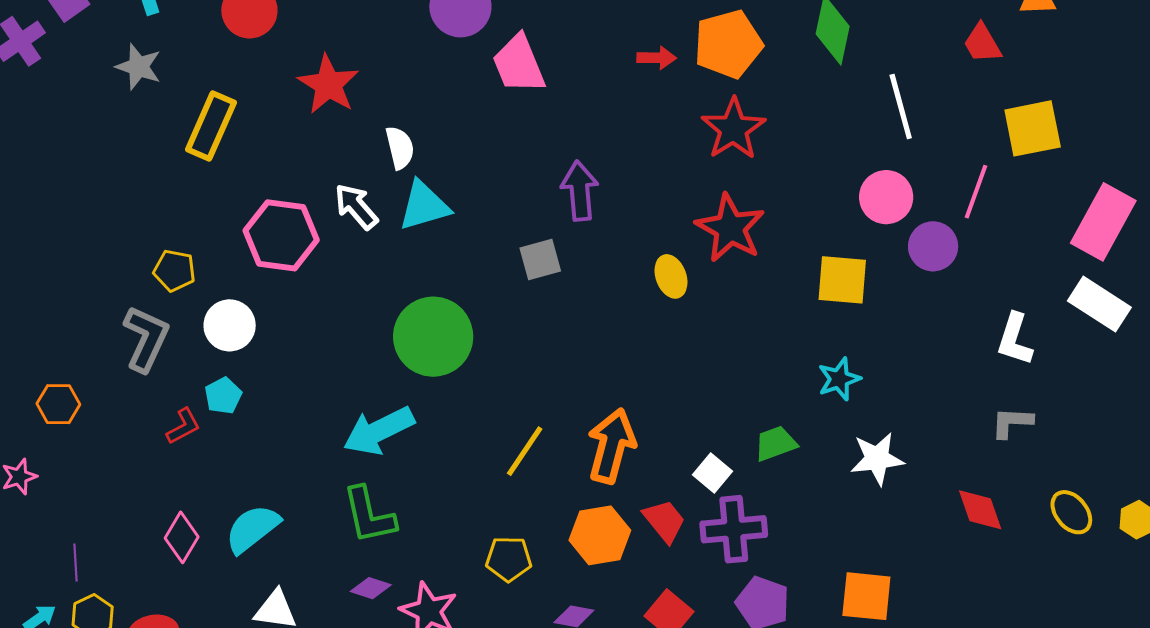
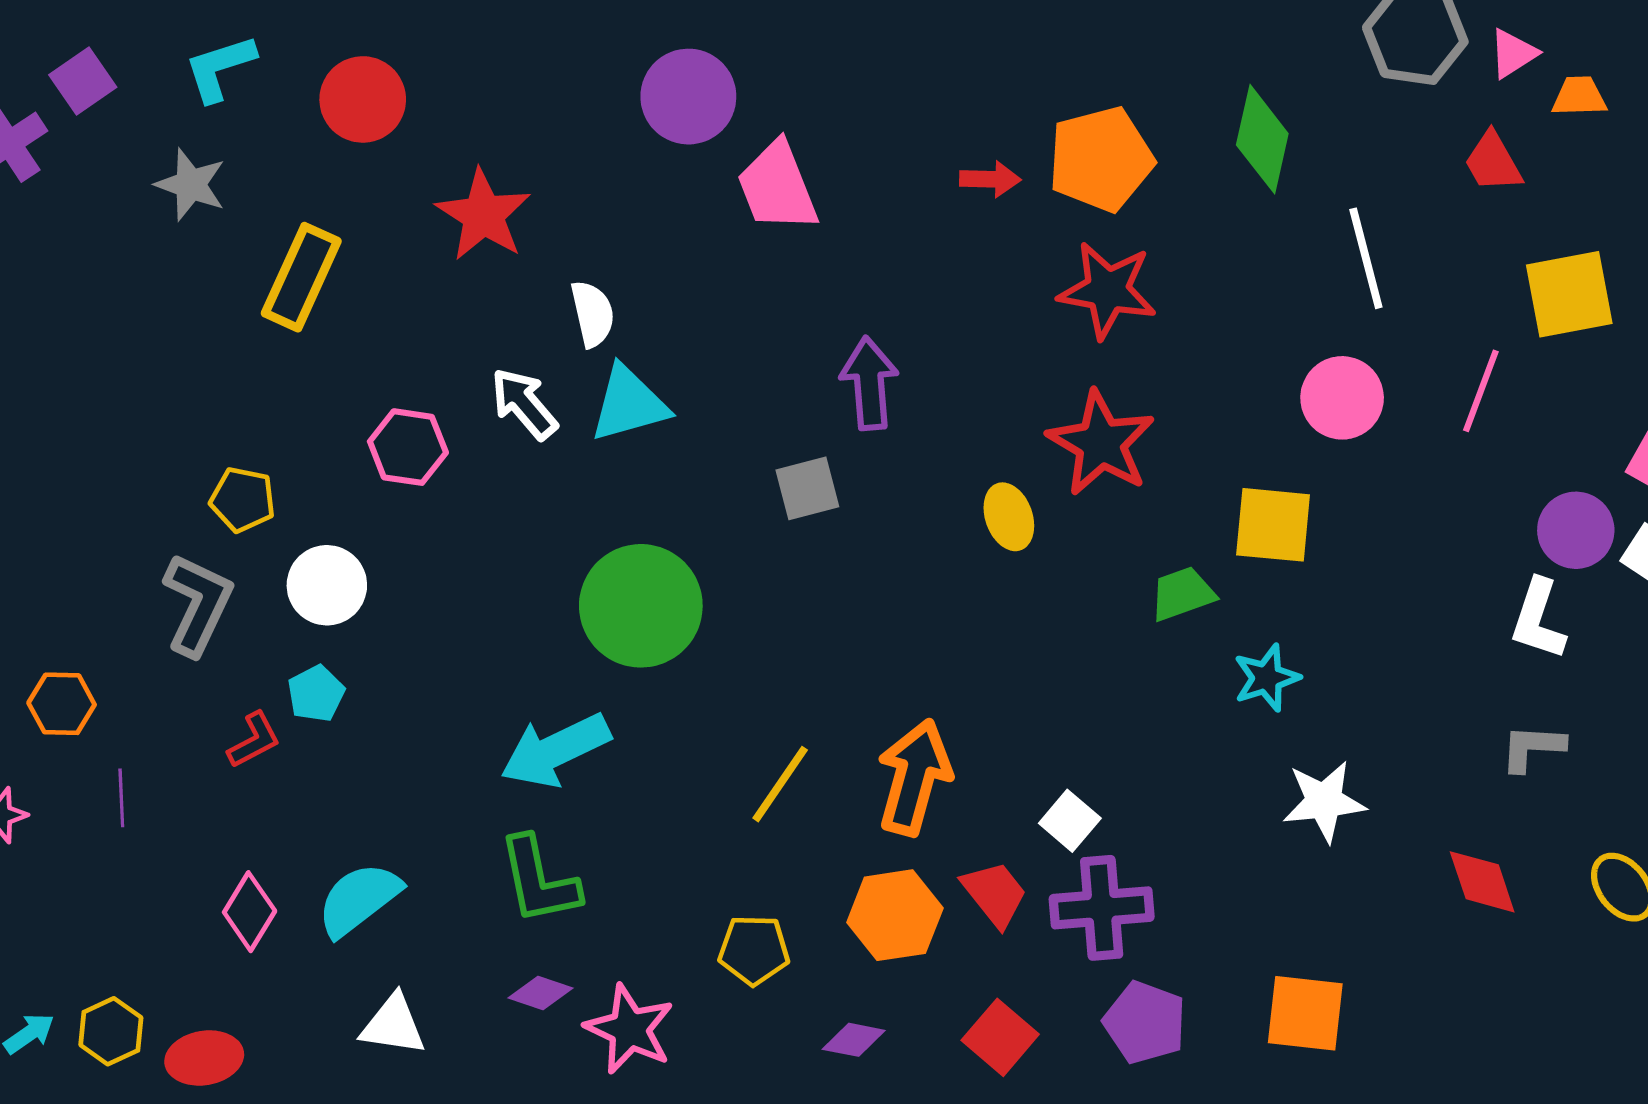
red star: (733, 129) -> (1108, 290), turned -30
pink hexagon: (281, 235) -> (408, 447), size x0.7
purple circle: (933, 246) -> (1576, 530), moved
green trapezoid: (775, 444) -> (1182, 594), moved
purple line: (76, 562) -> (121, 798), moved

